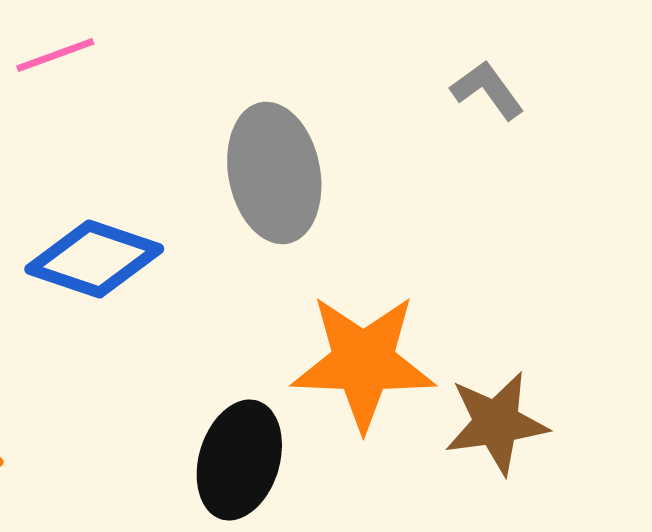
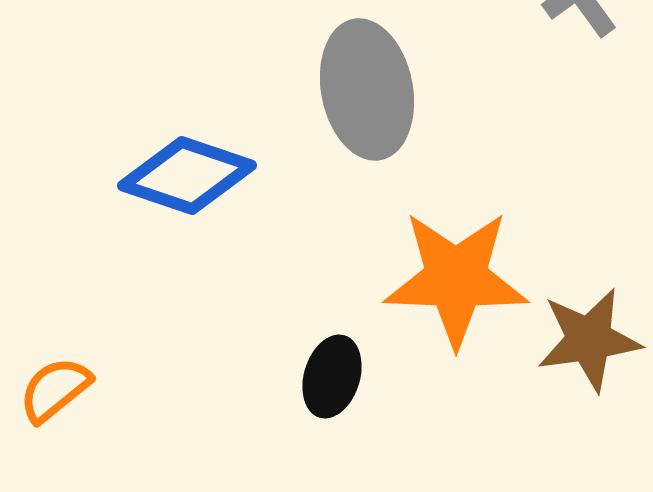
black ellipse: (239, 460) -> (332, 376), size x0.7

